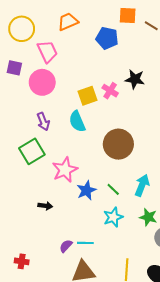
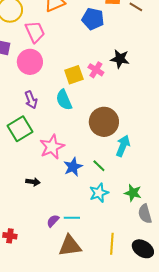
cyan arrow: (142, 185) -> (123, 146), moved

